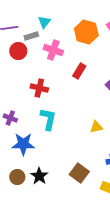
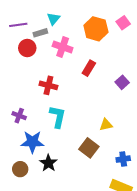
brown square: (79, 173) -> (89, 148), moved
black star: (39, 176) -> (48, 163), moved
brown circle: (17, 177) -> (20, 169), moved

